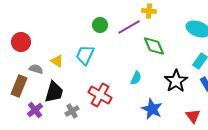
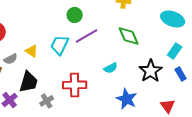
purple line: (129, 27) -> (87, 36), moved
gray semicircle: (36, 69) -> (11, 59), turned 136
cyan semicircle: (136, 78) -> (111, 68), turned 40
red cross: (100, 95) -> (75, 85), turned -30

